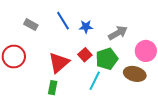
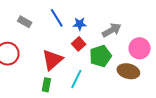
red square: (85, 55) -> (79, 44), moved
cyan line: (95, 81) -> (76, 79), moved

